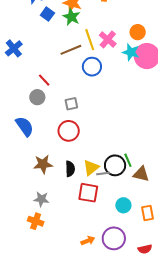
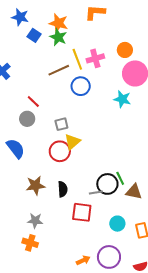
pink cross: (108, 39) -> (95, 58), turned 36
cyan star: (131, 52) -> (122, 99), moved
yellow triangle: (91, 168) -> (72, 142), moved

